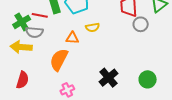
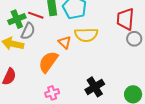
yellow semicircle: (92, 27) -> (86, 35), size x1.6
gray semicircle: (34, 32) -> (28, 31), turned -78
orange triangle: (72, 38) -> (65, 42), turned 32

